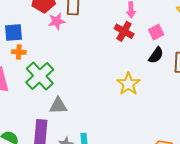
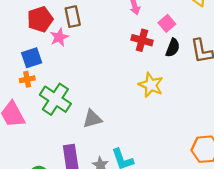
red cross: (124, 31) -> (142, 40), moved
blue square: (13, 32) -> (32, 58), moved
gray triangle: (58, 106) -> (92, 119), moved

